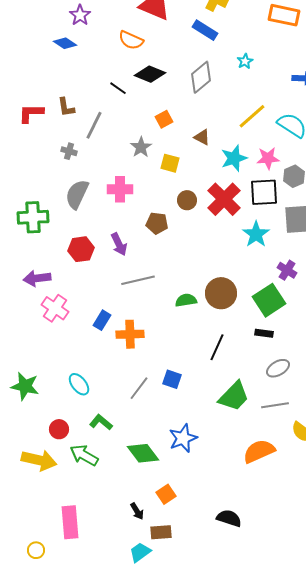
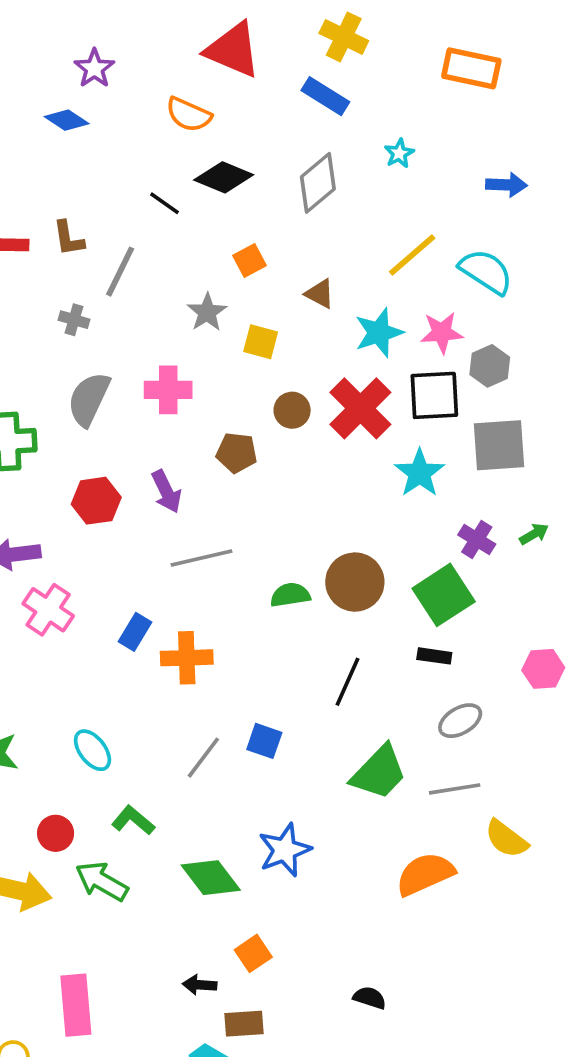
black arrow: (137, 511) -> (200, 985), turned 126
black semicircle: (229, 518) -> (370, 998), size x0.7

